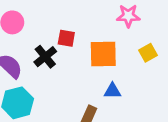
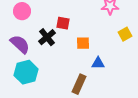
orange square: (103, 54) -> (83, 43), moved, size x0.6

